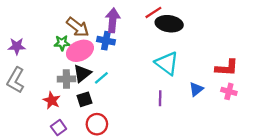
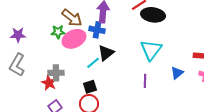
cyan triangle: (167, 63) -> (151, 50), turned 30
black triangle: (82, 73) -> (106, 53), moved
gray cross: (66, 79) -> (56, 73), moved
black square: (84, 99) -> (90, 87), moved

